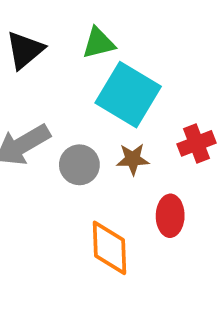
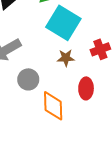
gray circle: (79, 165) -> (28, 79), moved

